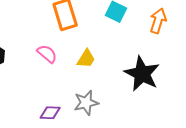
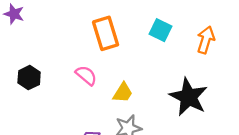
yellow trapezoid: (86, 59) -> (123, 93), moved

